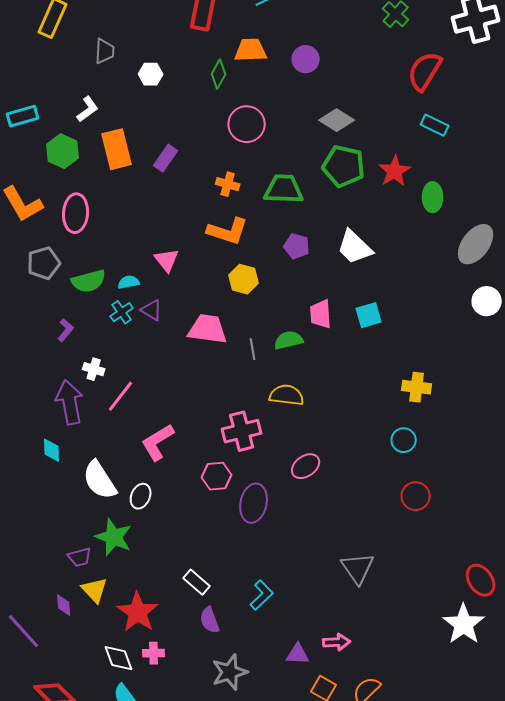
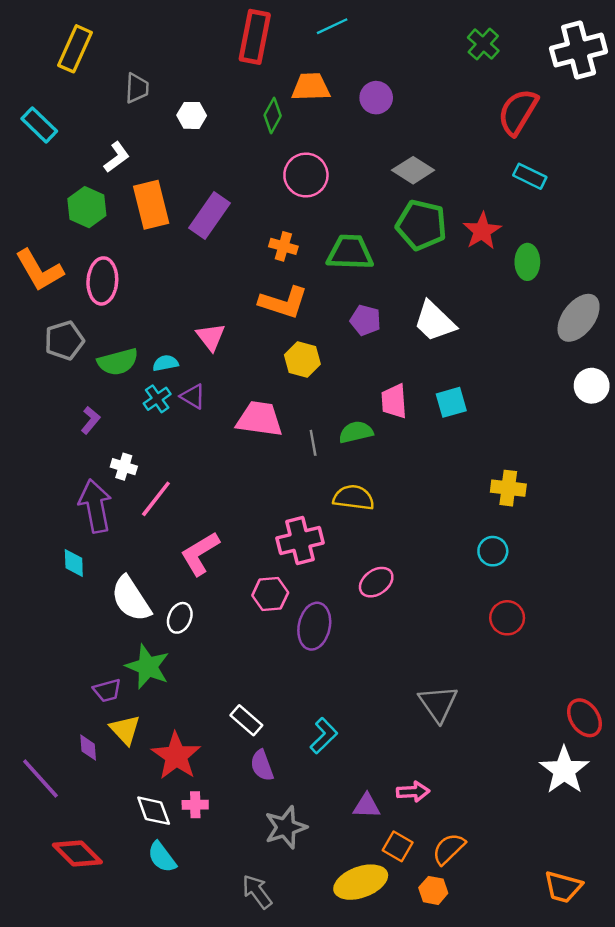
cyan rectangle: (23, 116) -> (39, 125), moved, turned 60
purple rectangle: (166, 158) -> (210, 215), size x1.4

